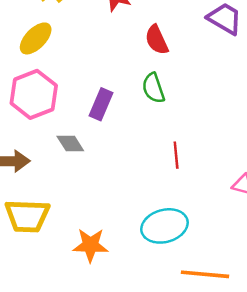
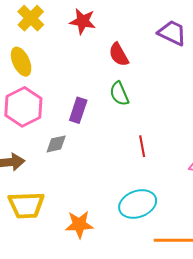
yellow ellipse: (36, 38) -> (21, 62), turned -64
gray diamond: (70, 143) -> (56, 144), turned -65

